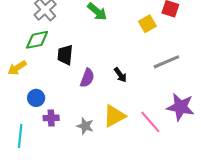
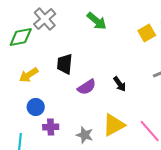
green diamond: (37, 40) -> (21, 37), moved
yellow arrow: (17, 68) -> (29, 75), moved
purple semicircle: (87, 78) -> (87, 87), turned 36

